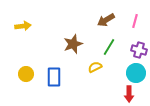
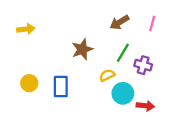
purple cross: (139, 50) -> (143, 65), moved
cyan circle: (136, 73) -> (123, 93), moved
red arrow: (129, 94) -> (145, 106), turned -84

